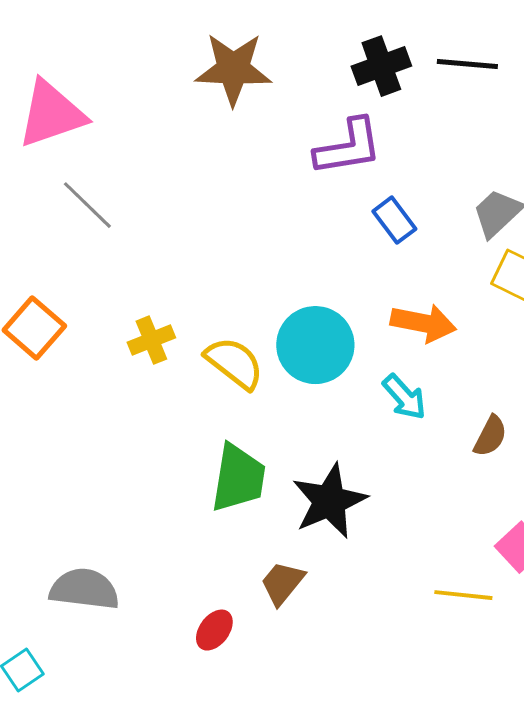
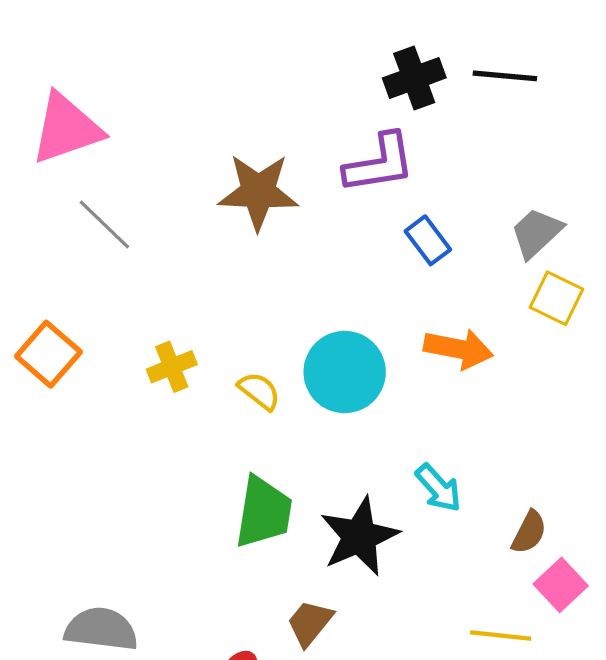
brown star: (233, 69) -> (258, 192), moved
yellow semicircle: (234, 363) -> (259, 391), size x0.7
cyan arrow: (404, 397) -> (438, 488), moved
brown semicircle: (490, 436) -> (529, 532), moved

